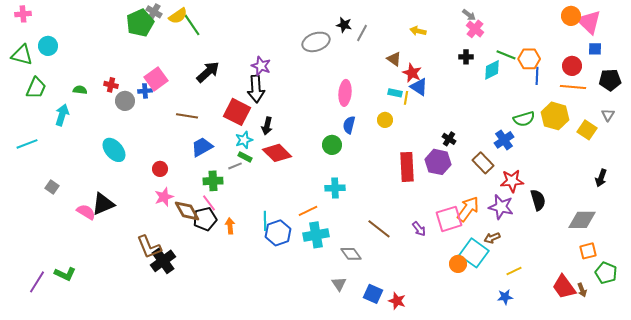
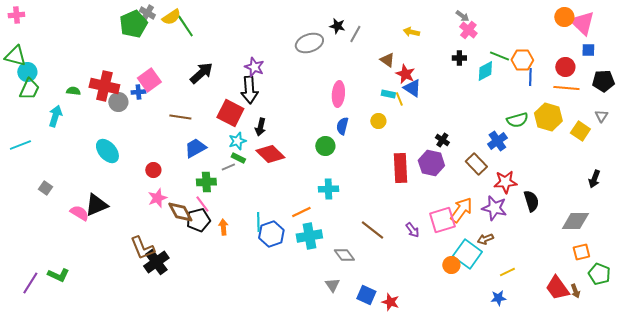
cyan circle: (48, 46) -> (27, 72), moved
red cross: (111, 85) -> (104, 86), size x2.0
yellow line: (406, 98) -> (399, 99), turned -32

